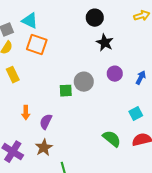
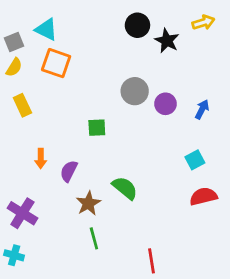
black star: (105, 43) -> (167, 41), moved
gray circle: (84, 82) -> (135, 91), moved
green semicircle: (112, 139) -> (125, 188), moved
brown star: (44, 148) -> (88, 203), moved

